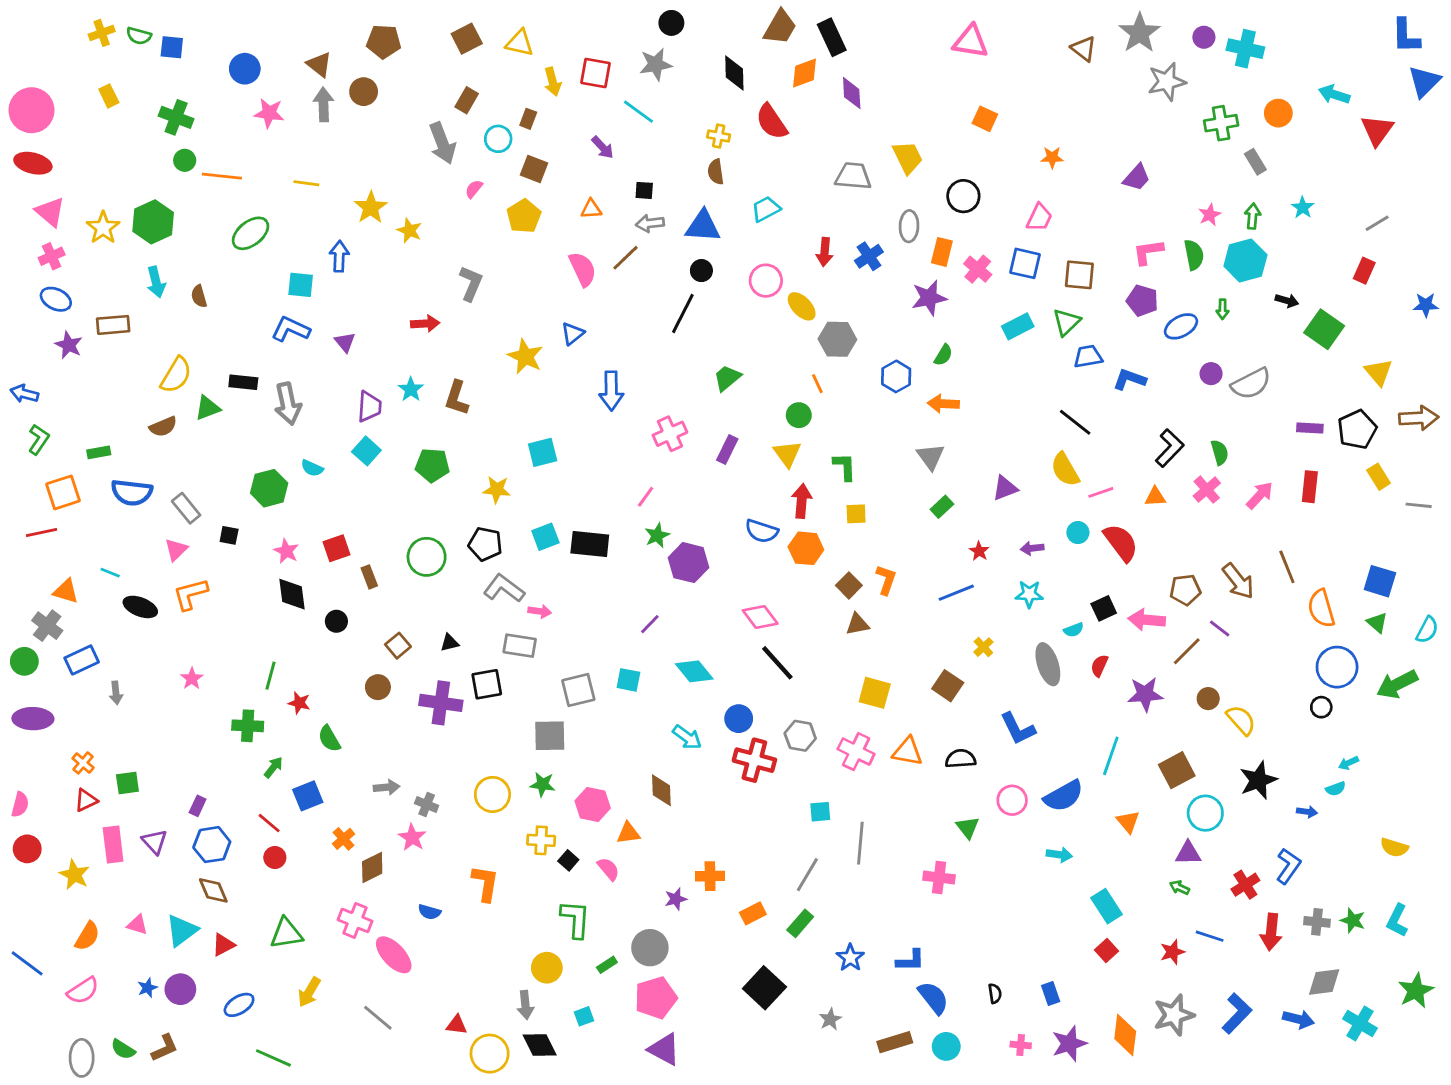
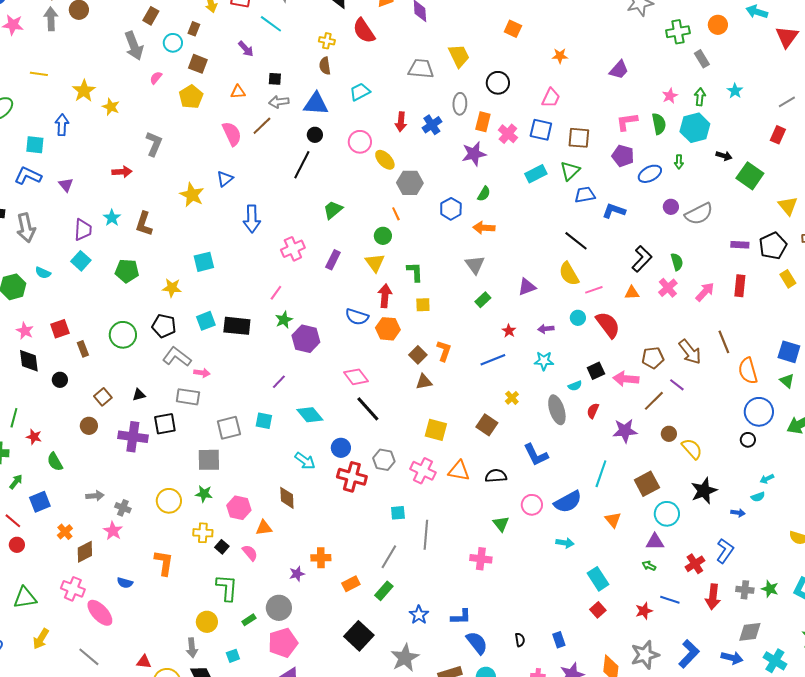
gray star: (830, 1019) -> (405, 658), size x1.8

